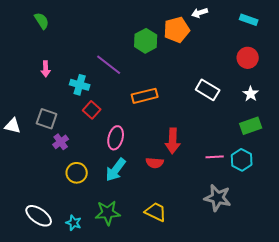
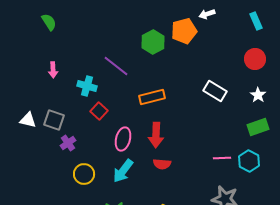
cyan rectangle: (249, 20) -> (256, 21), turned 48
white triangle: (13, 126) -> (28, 120), moved
red arrow: (173, 141) -> (156, 135), moved

